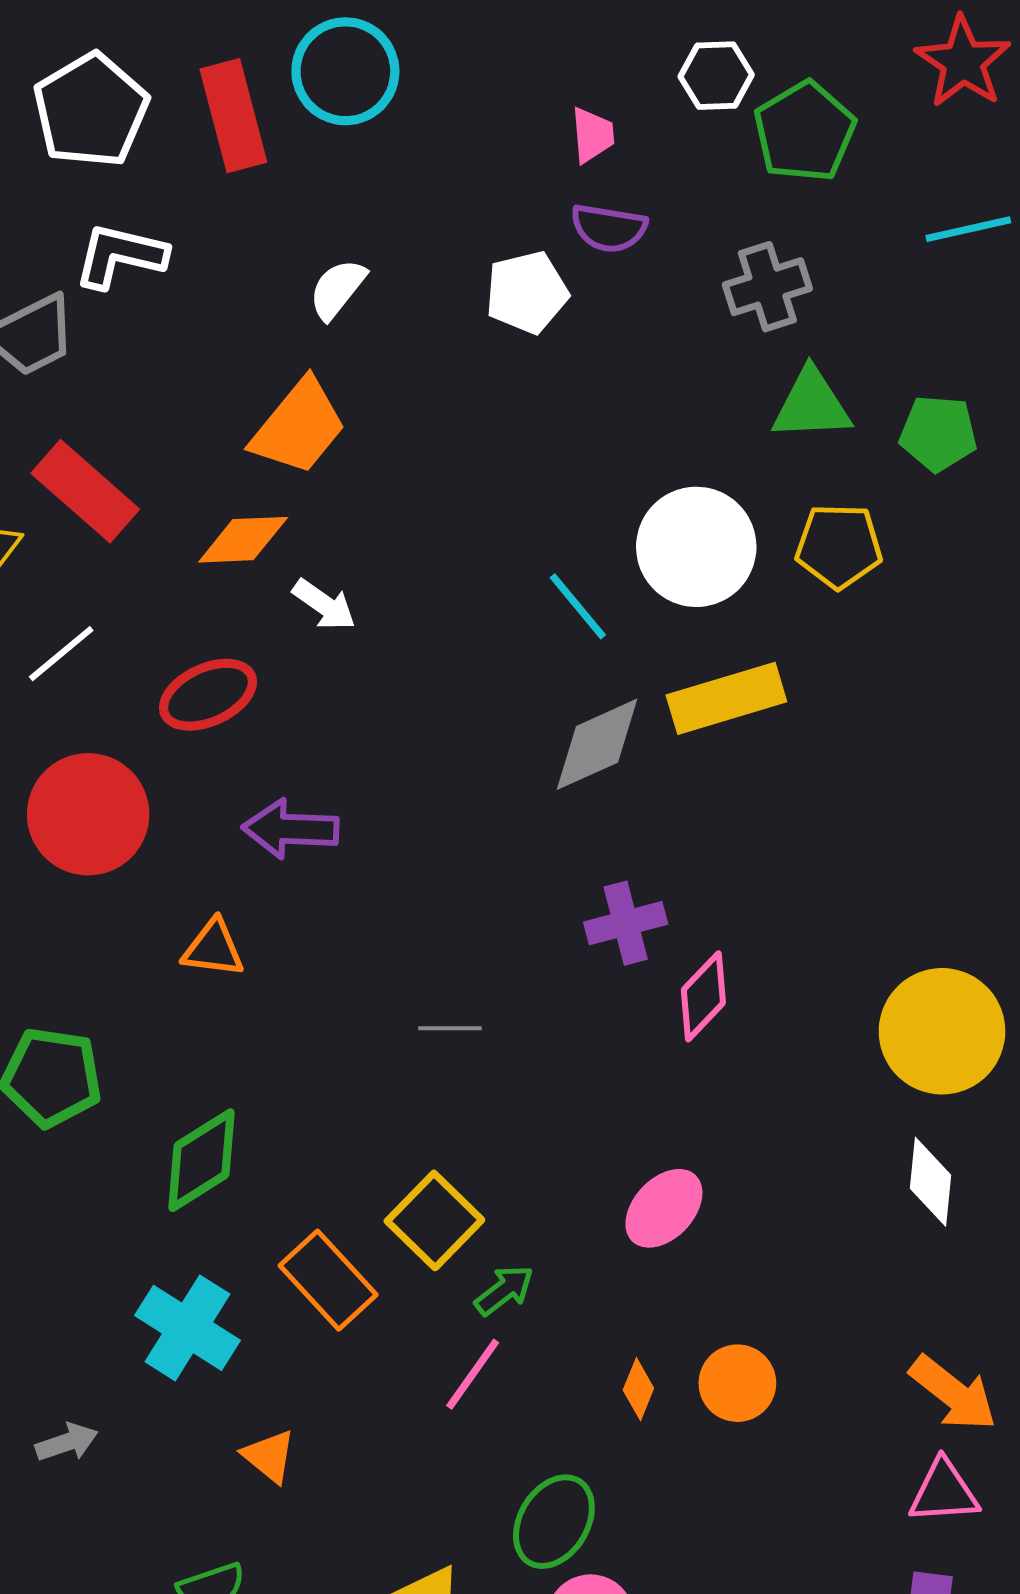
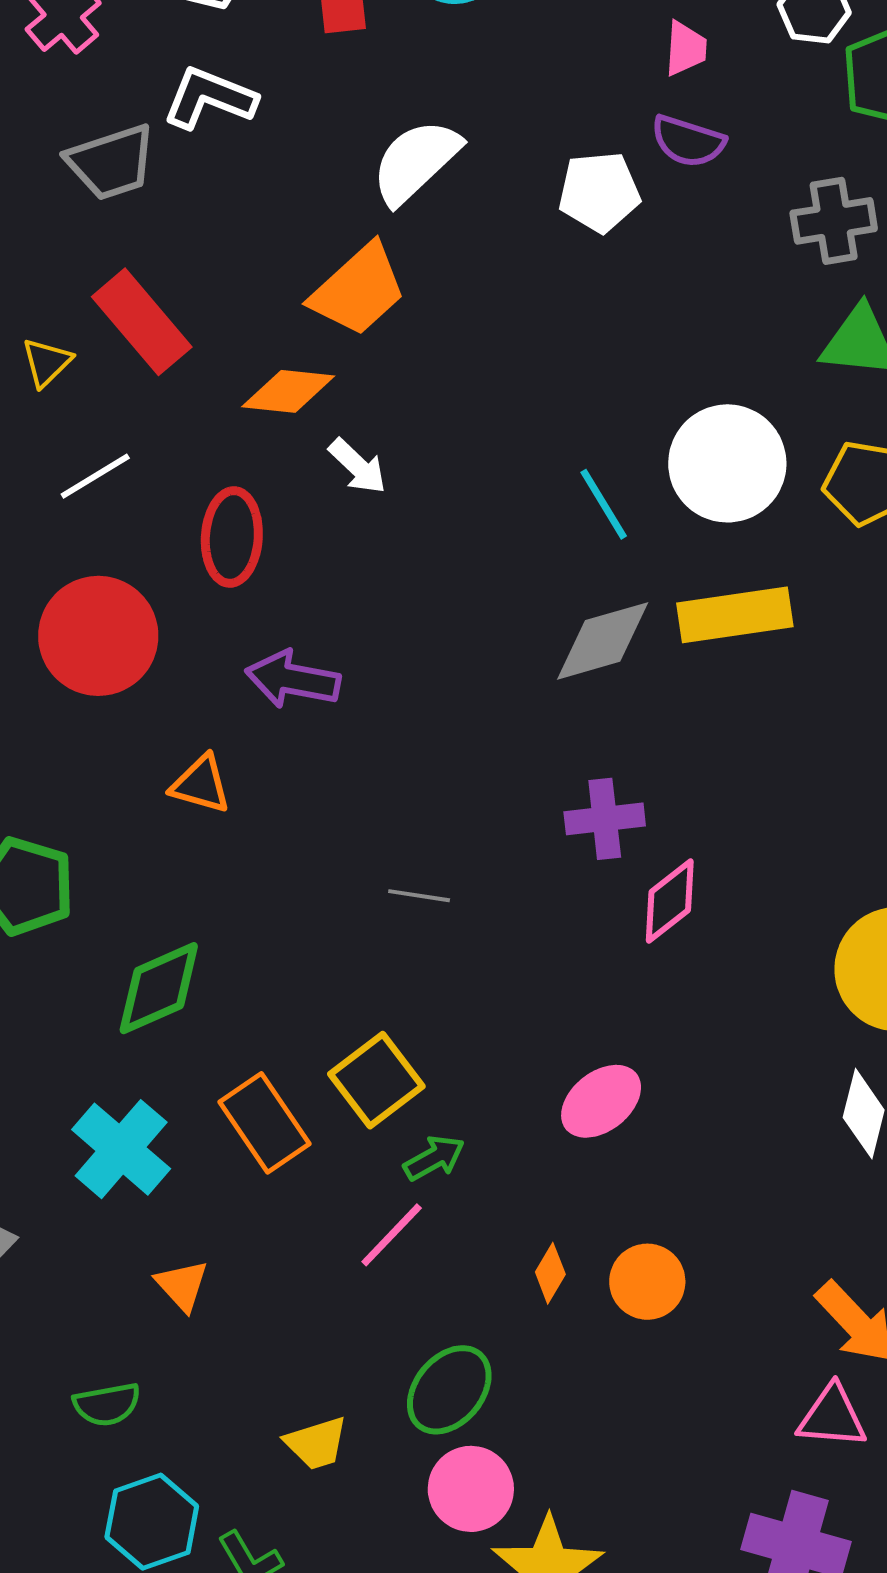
white semicircle: (337, 289) -> (416, 162), size x1.5
red ellipse: (208, 695) -> (232, 537), turned -70

